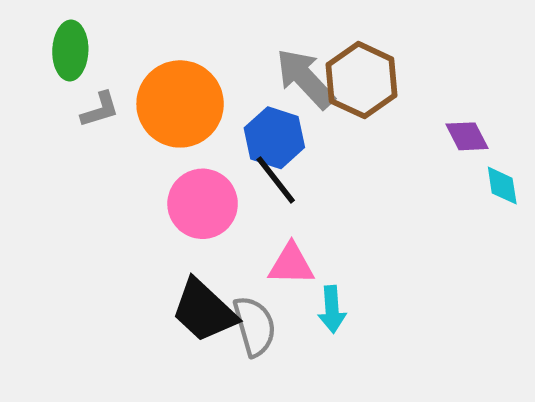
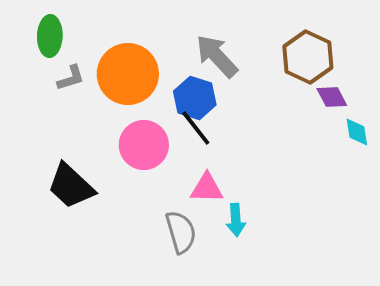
brown hexagon: (362, 80) -> (308, 57), moved
black trapezoid: (204, 311) -> (71, 186), moved

